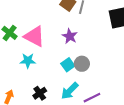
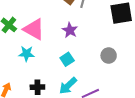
gray circle: (82, 64) -> (109, 56), moved
black cross: (40, 93) -> (37, 87), turned 32

